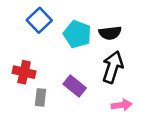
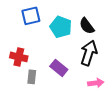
blue square: (39, 20) -> (31, 16), turned 30
black semicircle: (110, 33) -> (87, 26), turned 60

